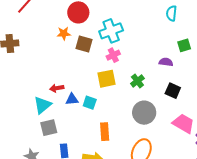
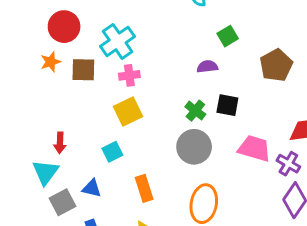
pink cross: (113, 55) -> (129, 75), turned 32
green cross: (137, 81) -> (195, 111), moved
red arrow: (57, 88) -> (60, 143), turned -64
blue triangle: (72, 99) -> (92, 188), moved, turned 32
cyan square: (90, 103) -> (112, 152), turned -32

